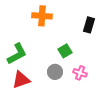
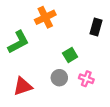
orange cross: (42, 16) -> (45, 17), turned -30
green L-shape: (17, 54) -> (18, 42), moved

